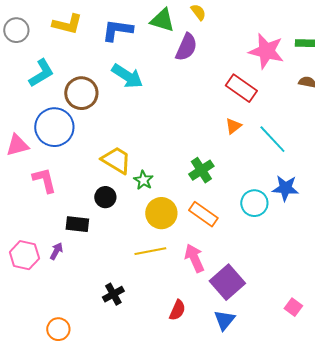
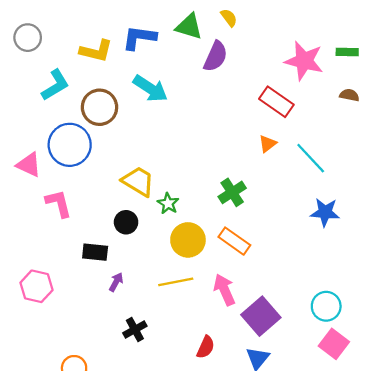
yellow L-shape: (67, 24) -> (96, 51), moved
pink triangle: (17, 145) -> (29, 165), turned 40
cyan circle: (254, 203) -> (326, 306), moved
purple arrow: (56, 251) -> (116, 282), moved
pink square: (293, 307) -> (334, 344), size x1.5

